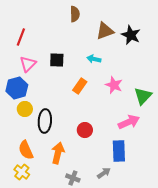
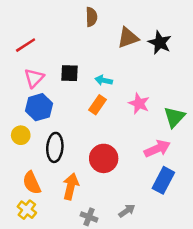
red line: (21, 37) -> (26, 45), turned 36
cyan arrow: (94, 59) -> (104, 80), moved
blue hexagon: (17, 88) -> (39, 107), moved
yellow circle: (25, 109) -> (21, 135), moved
red circle: (85, 130) -> (104, 158), size x1.5
blue rectangle: (119, 151) -> (163, 180), moved, turned 30

